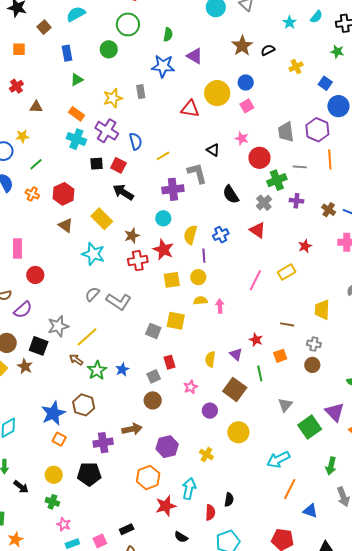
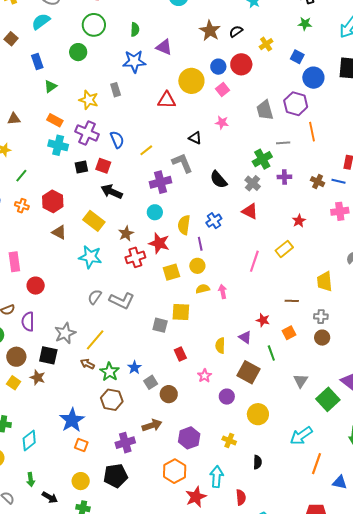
yellow star: (113, 98) -> (89, 100), turned -30
red circle: (259, 158) -> (241, 64), moved
purple semicircle: (23, 310) -> (28, 322), turned 138
gray square: (154, 376) -> (151, 382), moved
brown hexagon: (84, 405) -> (112, 400), moved
black semicircle: (229, 500) -> (257, 462), moved

